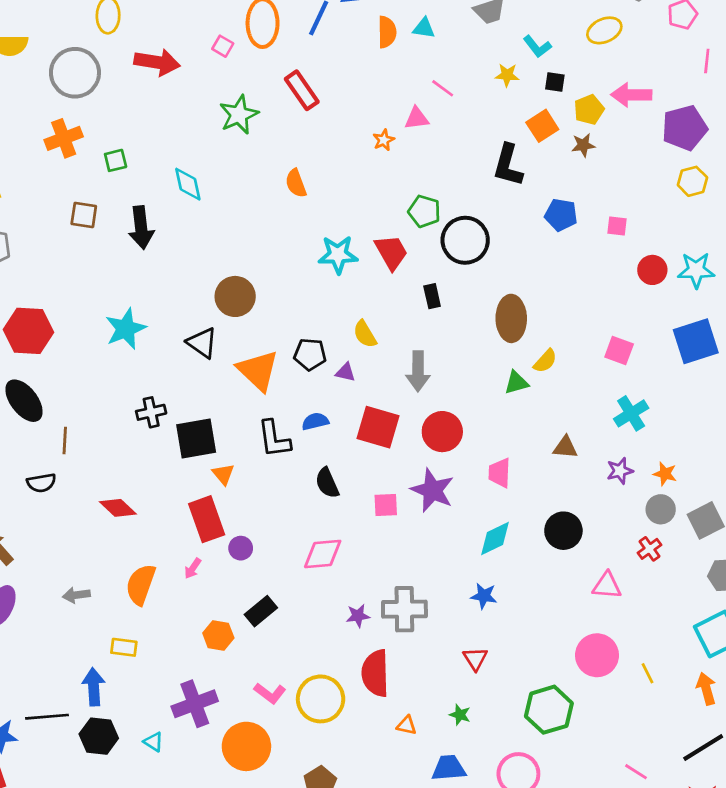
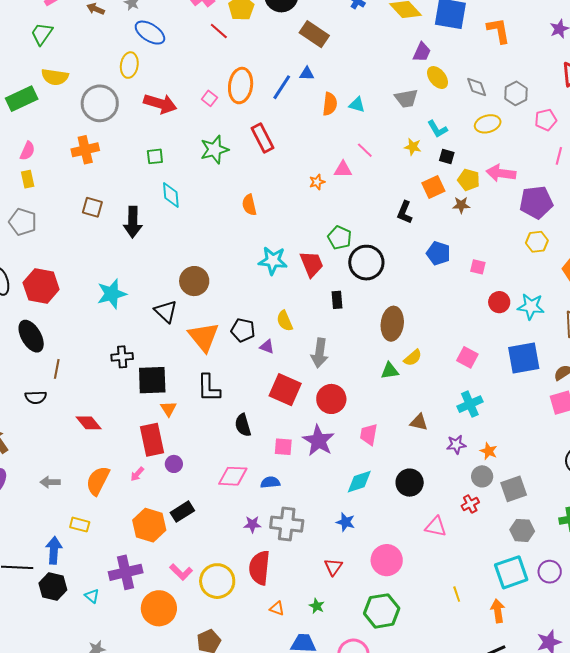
yellow pentagon: (589, 110) -> (469, 180), turned 30
green square: (116, 160) -> (155, 156), moved
black L-shape: (508, 165) -> (405, 212), size x0.7
blue semicircle: (315, 421) -> (270, 482), moved
orange hexagon: (218, 636) -> (149, 525), size x1.5
pink circle: (597, 655) -> (387, 560), moved

